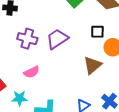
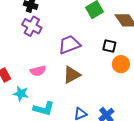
purple cross: (27, 39) -> (32, 26), moved
brown triangle: (92, 65) -> (72, 75), moved

